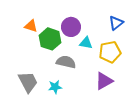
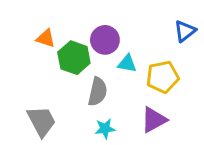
blue triangle: (116, 23) -> (185, 31), moved
gray semicircle: (66, 62) -> (98, 92), turned 90
cyan star: (55, 87) -> (105, 129), moved

